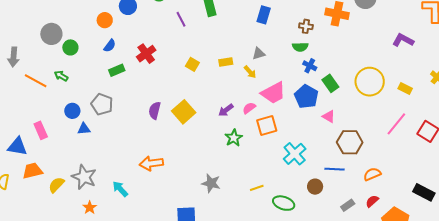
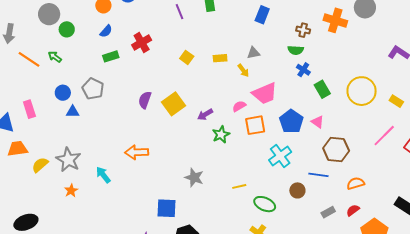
blue pentagon: (306, 97) -> (291, 121), moved
purple arrow: (226, 110) -> (205, 114), moved

